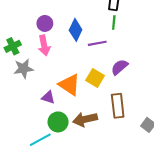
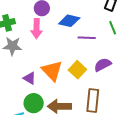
green line: (114, 22) -> (113, 28), moved, turned -40
blue diamond: (76, 30) -> (69, 21), turned 65

